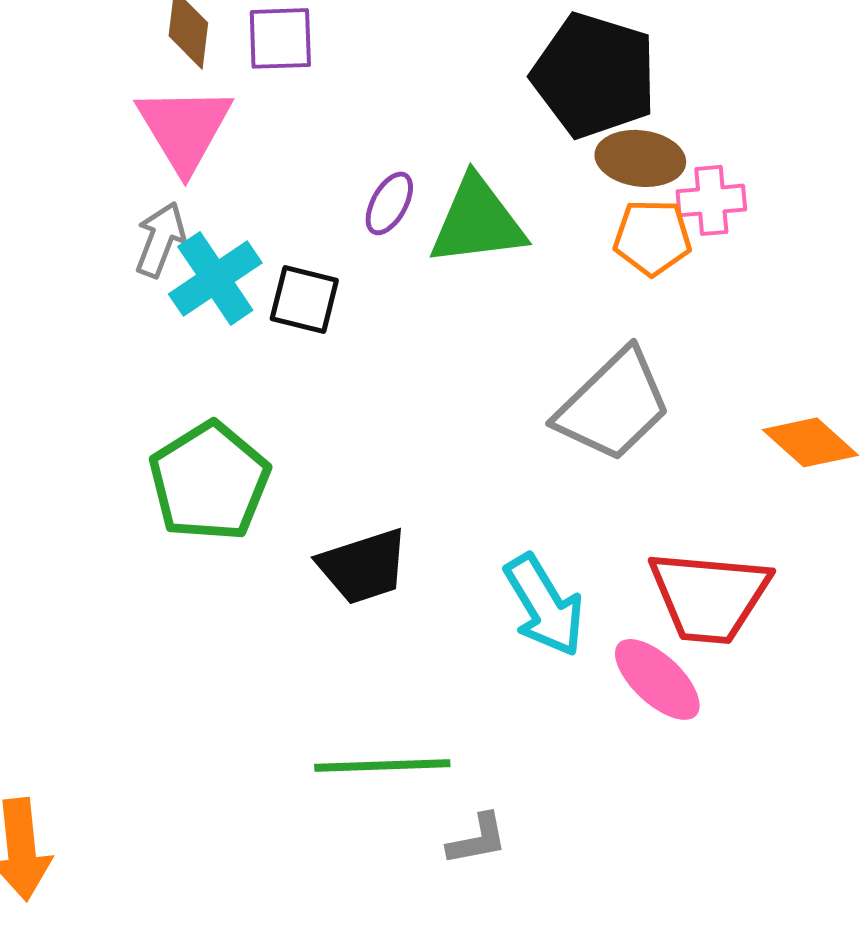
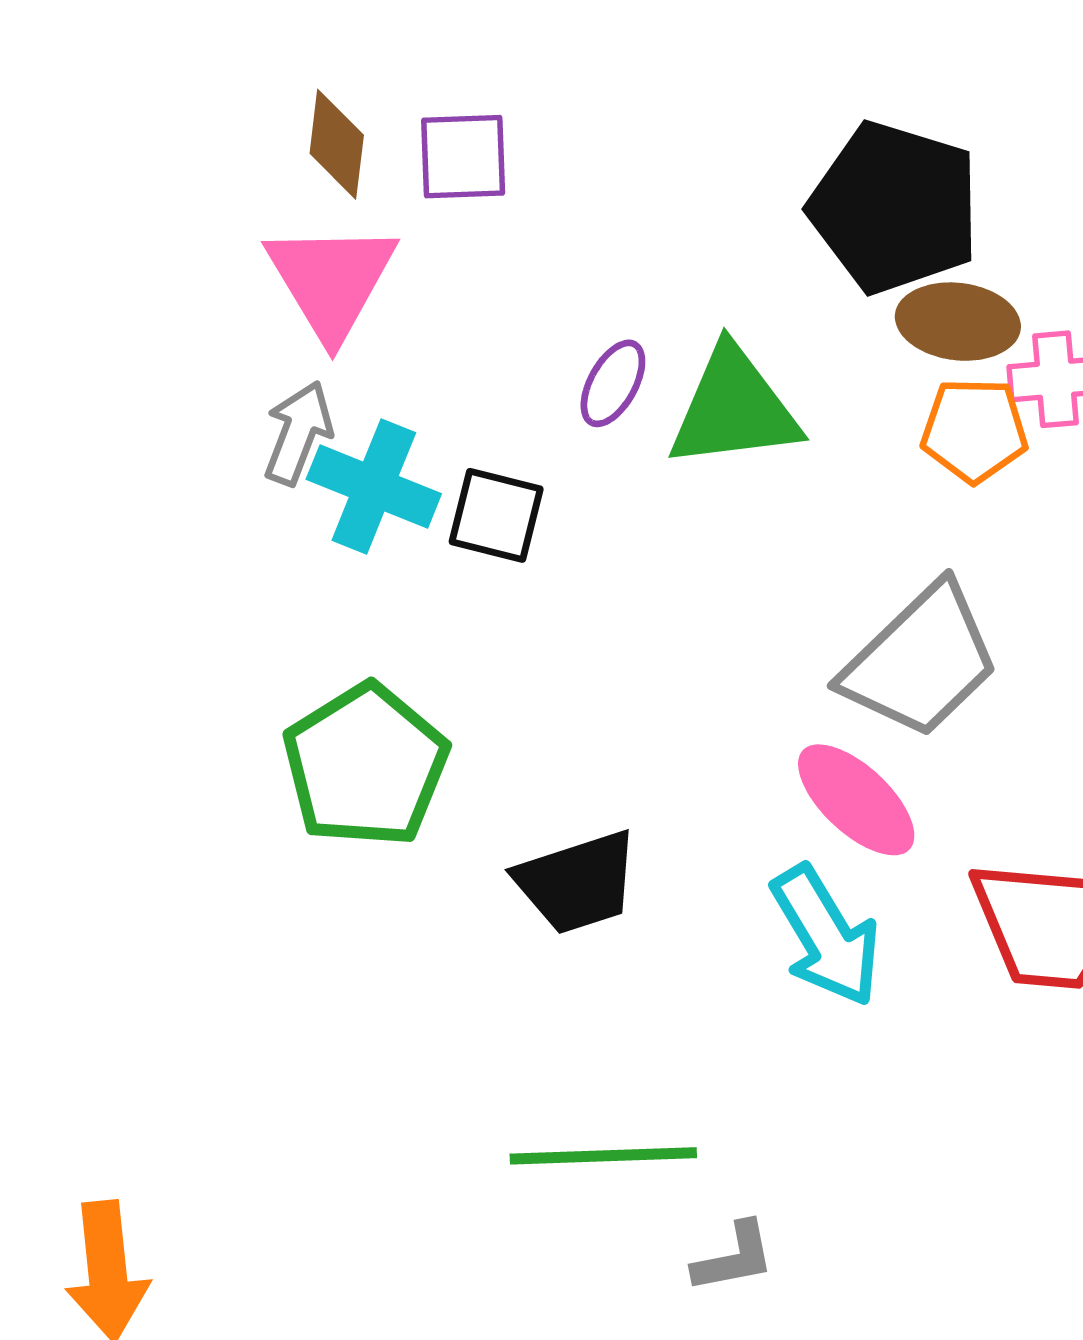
cyan cross: (215, 278) -> (374, 487), turned -34
pink ellipse: (657, 679) -> (856, 800), moved

